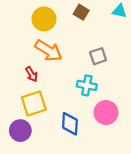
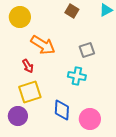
cyan triangle: (119, 11) -> (106, 10), turned -40
yellow circle: (44, 19) -> (20, 17), moved
pink circle: (106, 113) -> (90, 119), moved

